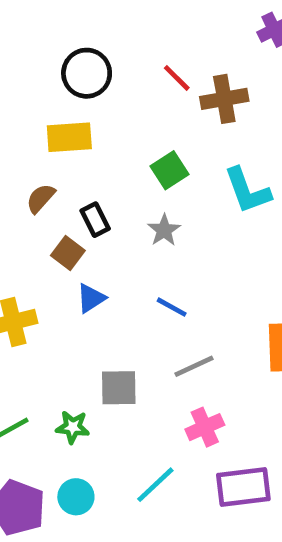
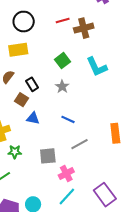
red line: (177, 78) -> (63, 21), turned -56
blue triangle: (91, 298) -> (33, 118), turned 48
green star: (73, 427) -> (15, 152), moved
pink cross: (205, 427) -> (66, 174), moved
purple rectangle: (243, 487) -> (105, 195), turned 65

